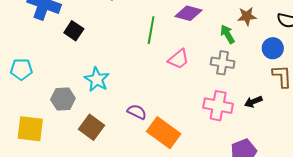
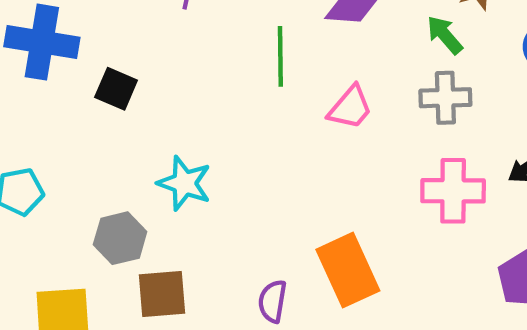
purple semicircle: (137, 112) -> (272, 301), moved, turned -96
brown square: (91, 127) -> (162, 294), moved, turned -30
orange rectangle: (164, 133) -> (348, 270), turned 40

